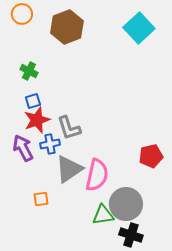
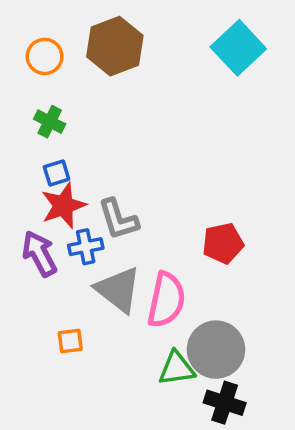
orange circle: (22, 14) -> (45, 56), moved
red pentagon: (151, 156) -> (223, 243), moved
gray triangle: (69, 169) -> (118, 290), turned -48

